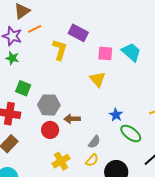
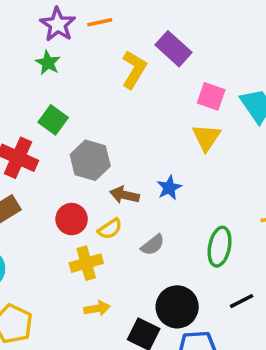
yellow triangle: (98, 79) -> (206, 137), moved
blue star: (116, 115) -> (169, 188), moved
red circle: (50, 130) -> (72, 219), moved
green ellipse: (131, 133) -> (220, 247), turned 50
yellow semicircle: (92, 160) -> (110, 229), moved

